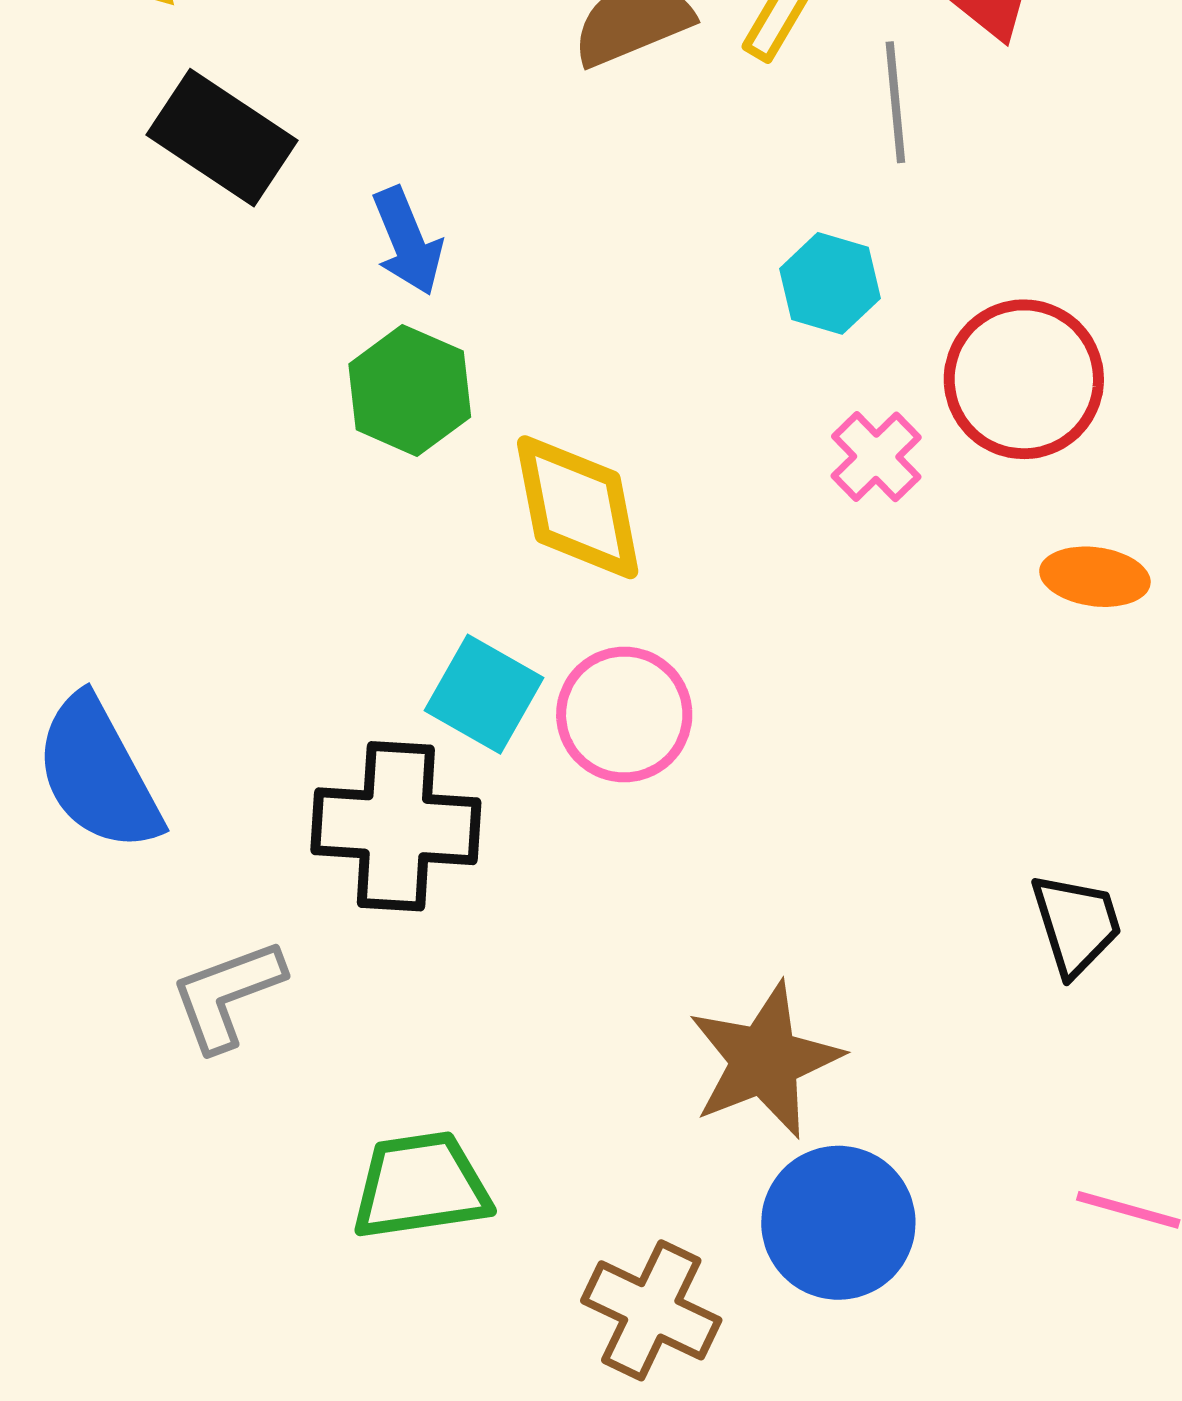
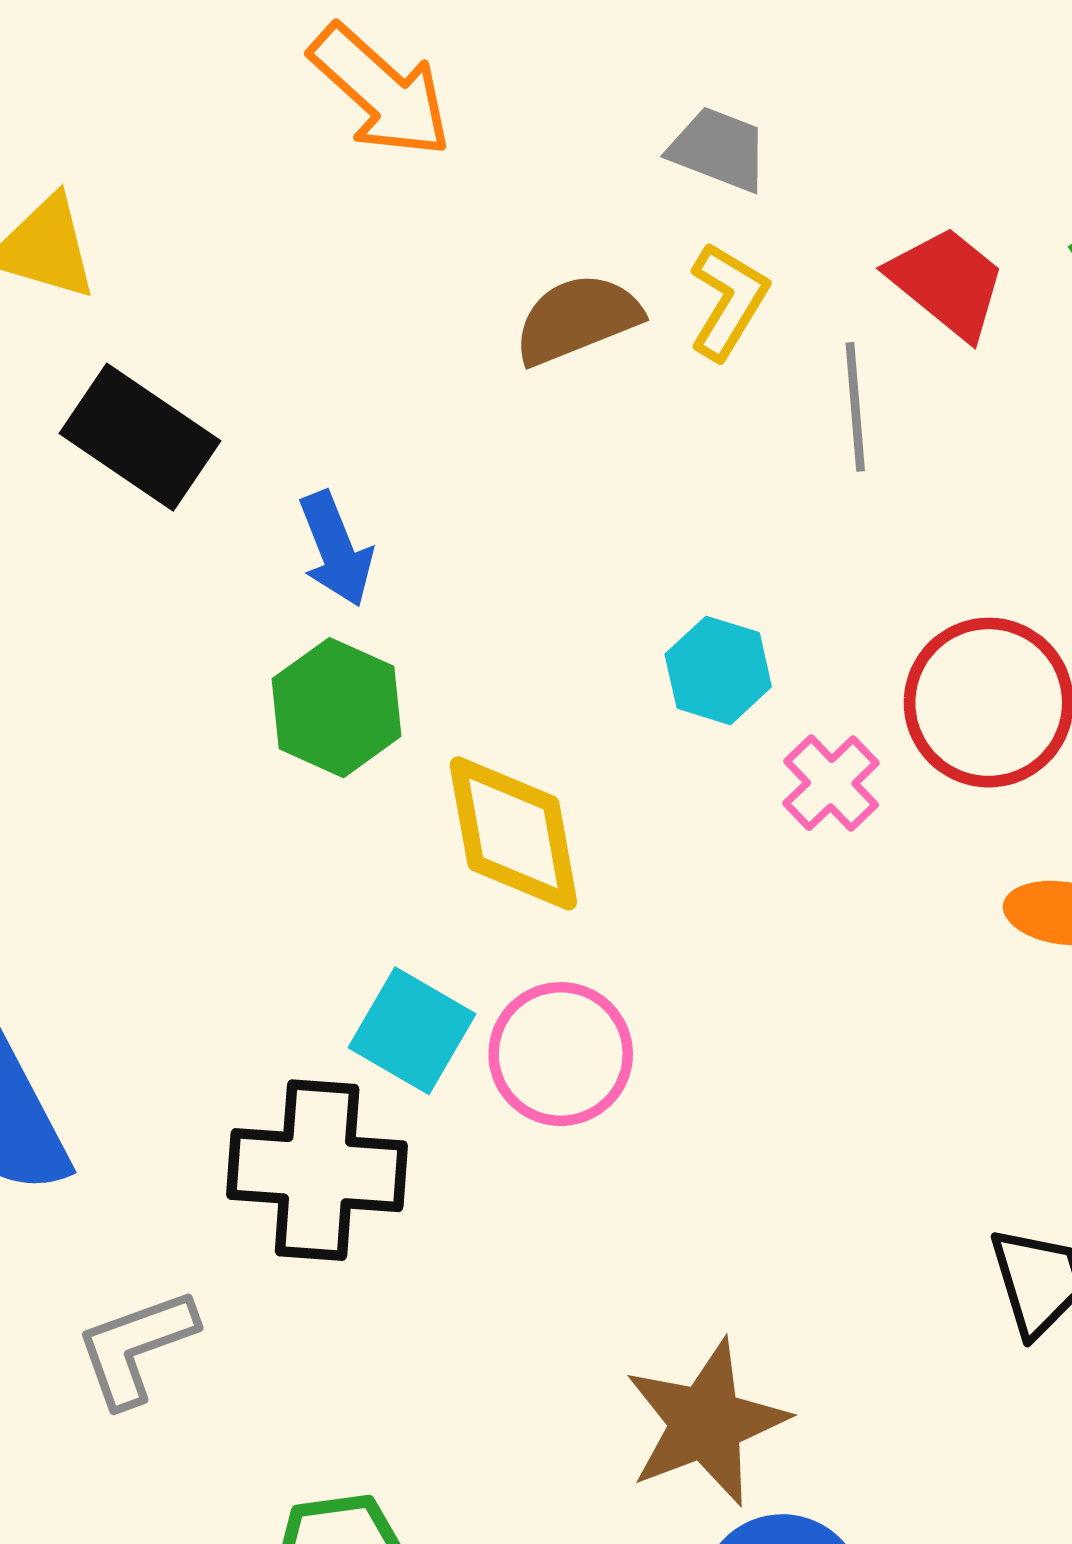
cyan hexagon: (830, 283) -> (718, 670), moved

